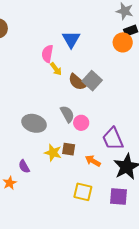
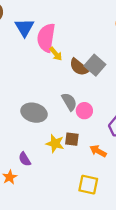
blue triangle: (71, 39) -> (24, 28), moved
pink semicircle: (47, 54) -> (46, 38), size x1.5

